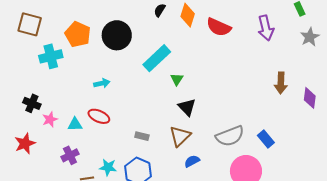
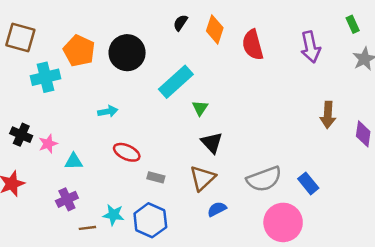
red semicircle: (219, 27) -> (253, 45), turned 50
red ellipse: (99, 116) -> (127, 152), moved
pink star: (50, 119) -> (48, 144), moved

